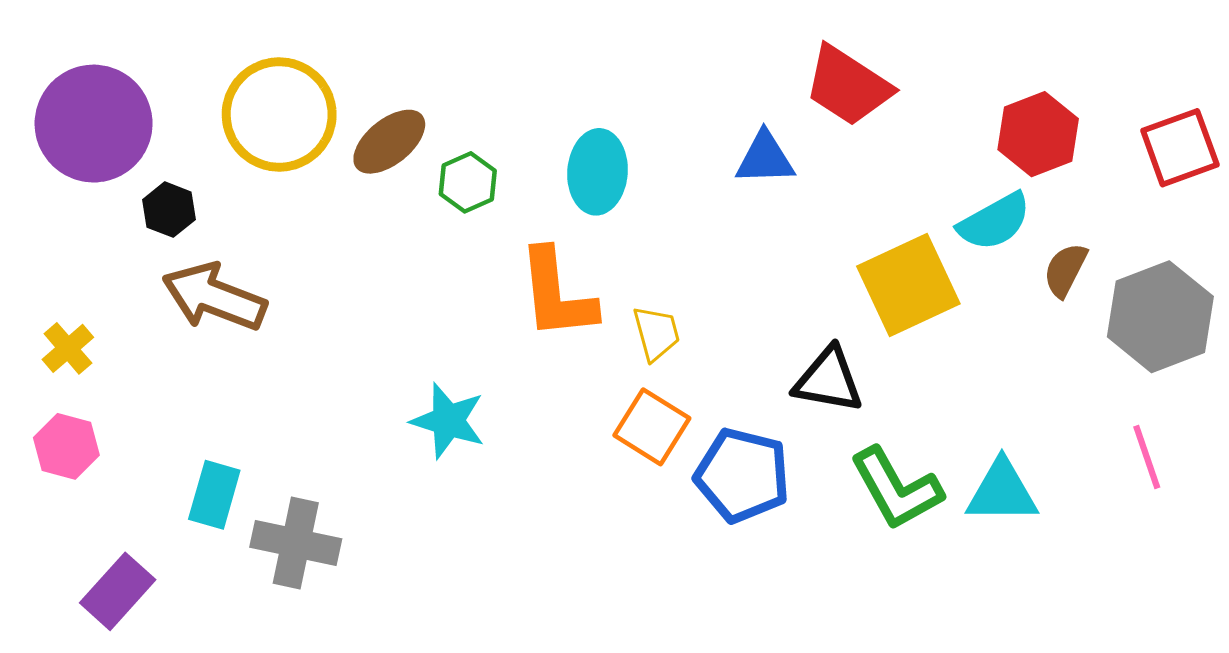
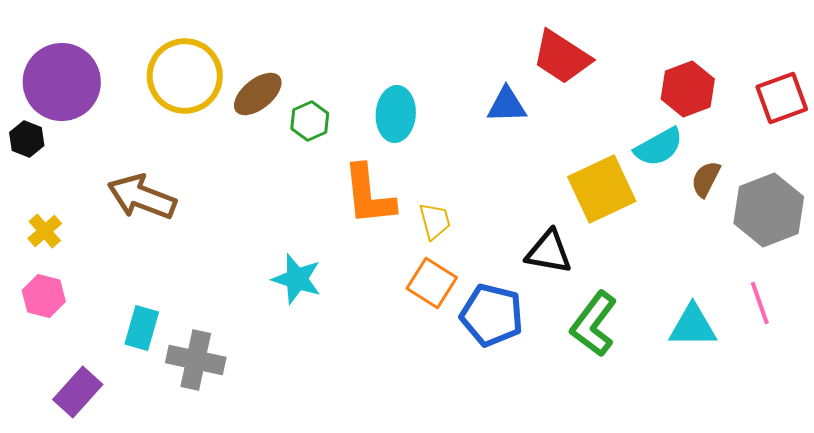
black hexagon: (169, 210) -> (27, 139), moved
green L-shape: (896, 489) -> (594, 324), turned 66
cyan triangle: (1002, 492) -> (693, 326), moved

